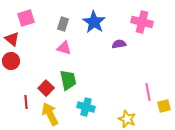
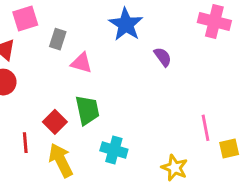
pink cross: (142, 22) -> (214, 21), moved
gray rectangle: (63, 24) -> (58, 39), moved
purple semicircle: (119, 44) -> (163, 57), turned 64

